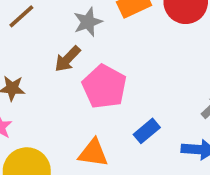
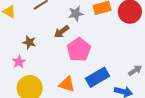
blue rectangle: (147, 131) -> (97, 77), size x1.6

